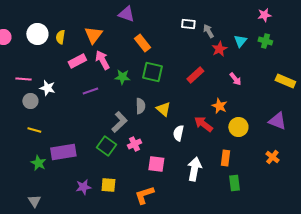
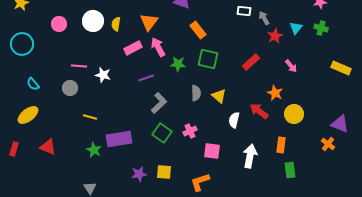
gray circle: (30, 101) -> (70, 88), moved
purple triangle: (277, 121) -> (340, 124), moved
gray L-shape: (119, 122) -> (159, 103), moved

